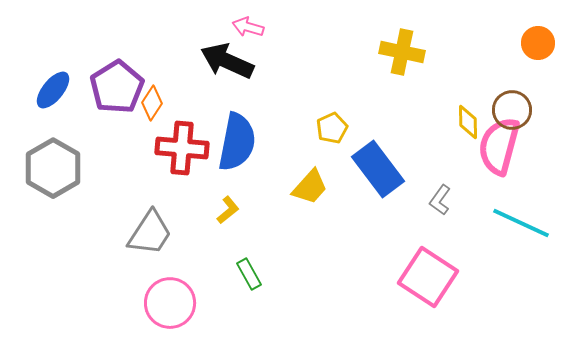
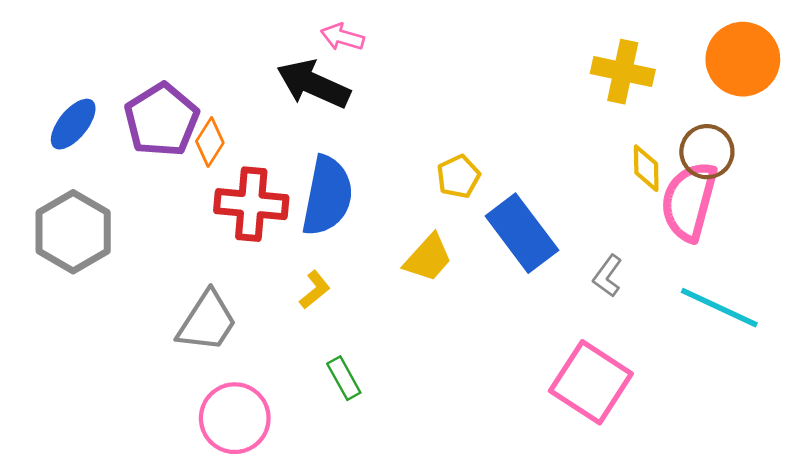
orange circle: (538, 43) -> (743, 59), size x1.6
yellow cross: (402, 52) -> (623, 72), moved

